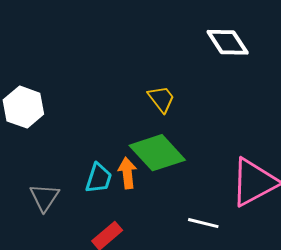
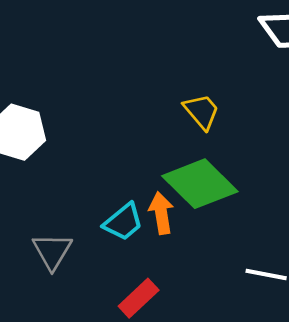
cyan trapezoid: (99, 178) -> (123, 222), turned 36

